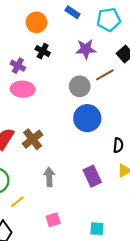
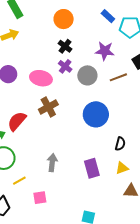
blue rectangle: (72, 12) -> (108, 16), moved
purple cross: (18, 66) -> (65, 66), moved
gray circle: (80, 86) -> (87, 75), moved
brown cross: (33, 139) -> (48, 107), moved
pink square: (53, 220) -> (40, 198), moved

